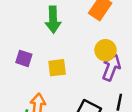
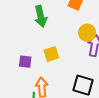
purple square: (24, 58) -> (25, 62), moved

